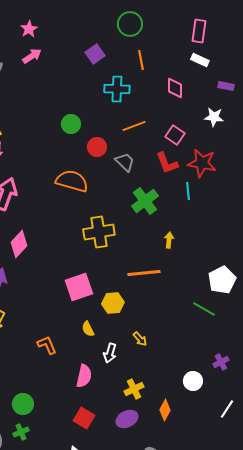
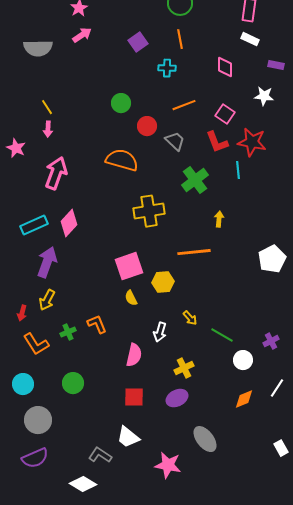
purple square: (95, 54) -> (138, 42), moved
orange line: (141, 60) -> (180, 39), moved
cyan cross: (117, 89) -> (167, 68), size x0.7
green line: (204, 309) -> (222, 335), moved
yellow semicircle: (88, 329) -> (131, 298), moved
orange diamond: (165, 410) -> (244, 399), moved, turned 40
red square: (84, 418) -> (134, 397), turned -30
green cross: (21, 432) -> (68, 332), moved

